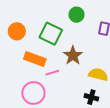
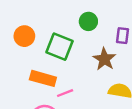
orange circle: (17, 31) -> (24, 36), moved
brown star: (73, 55) -> (104, 59), moved

